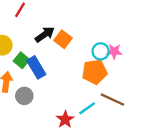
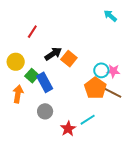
orange pentagon: (95, 72) -> (95, 88), turned -30
gray circle: (24, 96) -> (45, 111), moved
brown line: (112, 100) -> (111, 92), moved

